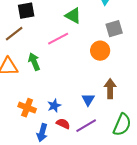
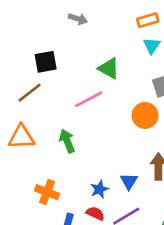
green arrow: (34, 62) -> (67, 141), moved
blue star: (54, 106) -> (99, 189), moved

